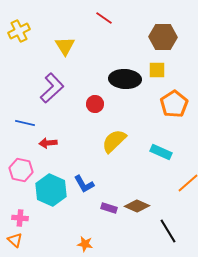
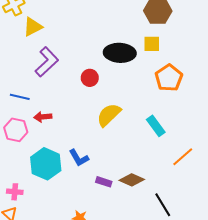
yellow triangle: (65, 46) -> (33, 27), moved, turned 35
cyan rectangle: (161, 152) -> (156, 126), turned 30
pink hexagon: (21, 170) -> (16, 130), moved

